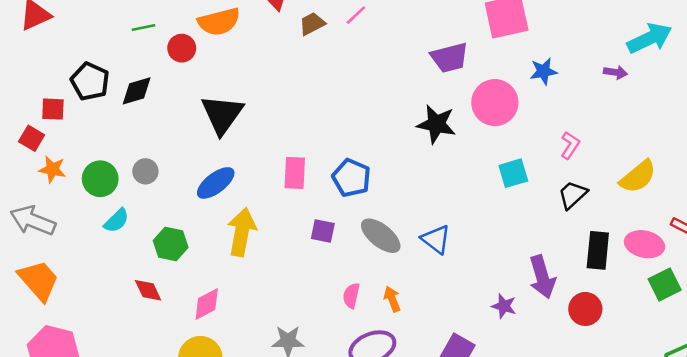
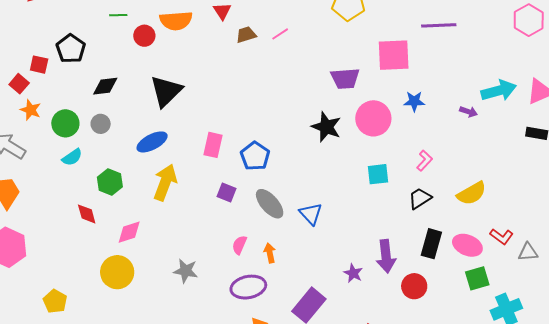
black diamond: (137, 91) -> (105, 86), moved

